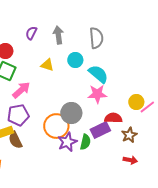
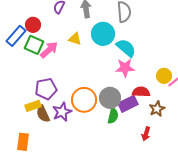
cyan circle: (75, 60) -> (103, 34), size x1.5
pink arrow: (21, 90) -> (49, 50), moved
gray circle: (71, 113) -> (110, 98), moved
purple star: (67, 142) -> (62, 112), moved
red arrow: (130, 160) -> (146, 134), moved, turned 96

